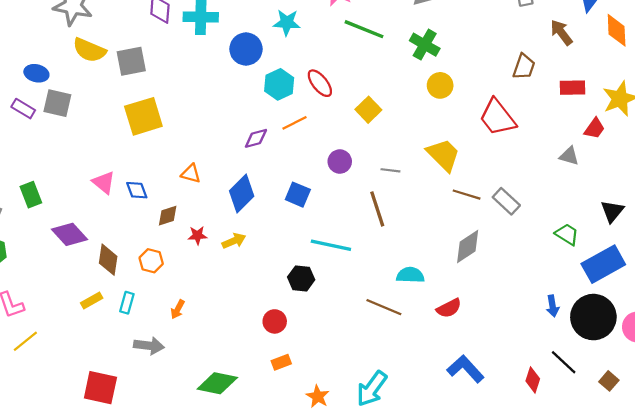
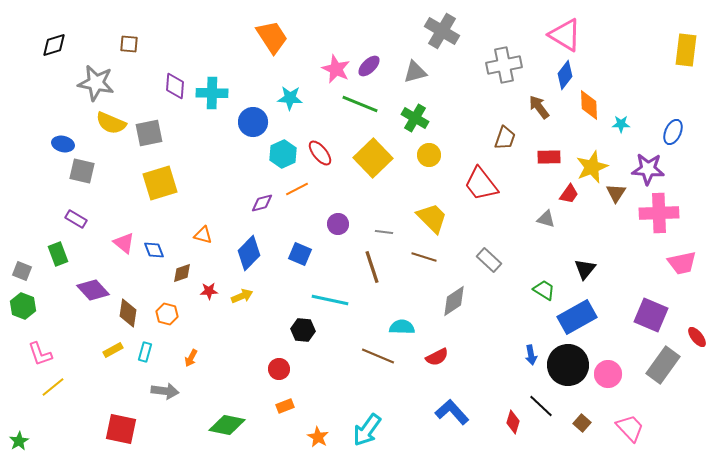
purple rectangle: (23, 109) -> (76, 219), moved
yellow square: (368, 110) -> (373, 158), moved, size x1.6
brown line: (467, 195) -> (424, 257), moved

